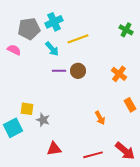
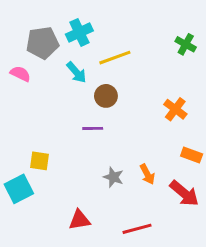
purple line: (59, 71) -> (93, 128), moved
brown circle: (78, 71) -> (106, 96), moved
orange rectangle: (130, 105) -> (192, 155), turned -40
gray star: (43, 120) -> (113, 177), moved
red arrow: (125, 151) -> (184, 193), moved

